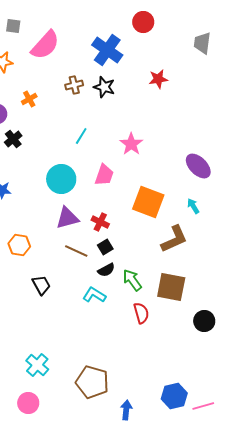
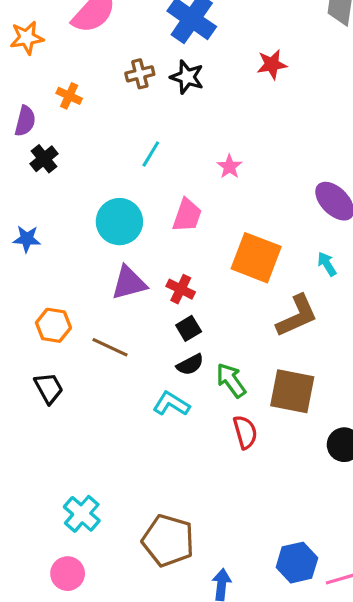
orange cross: (29, 99) -> (69, 96), turned -35
pink star: (131, 144) -> (229, 167), size x0.7
brown line: (76, 251) -> (110, 347), moved
black trapezoid: (41, 285) -> (49, 388), moved

